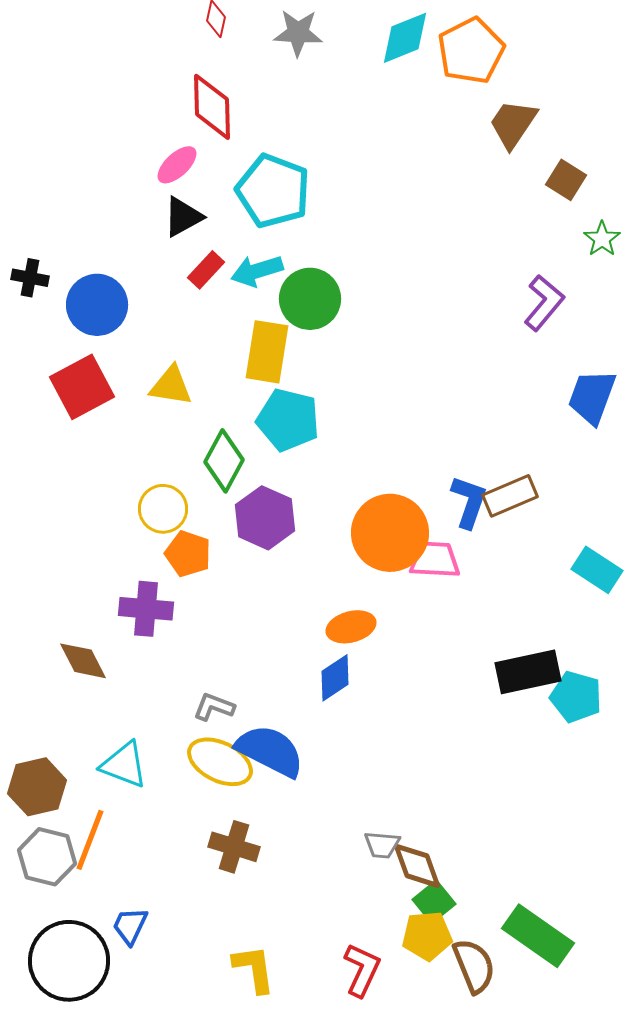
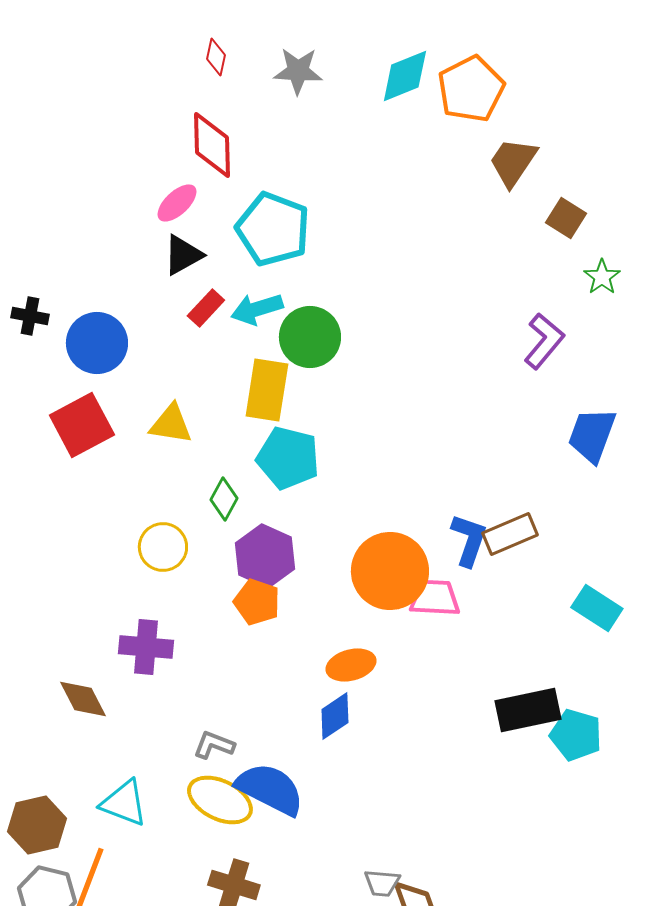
green diamond: (224, 461) -> (224, 499), size x0.7
orange pentagon: (188, 554) -> (257, 602), moved

